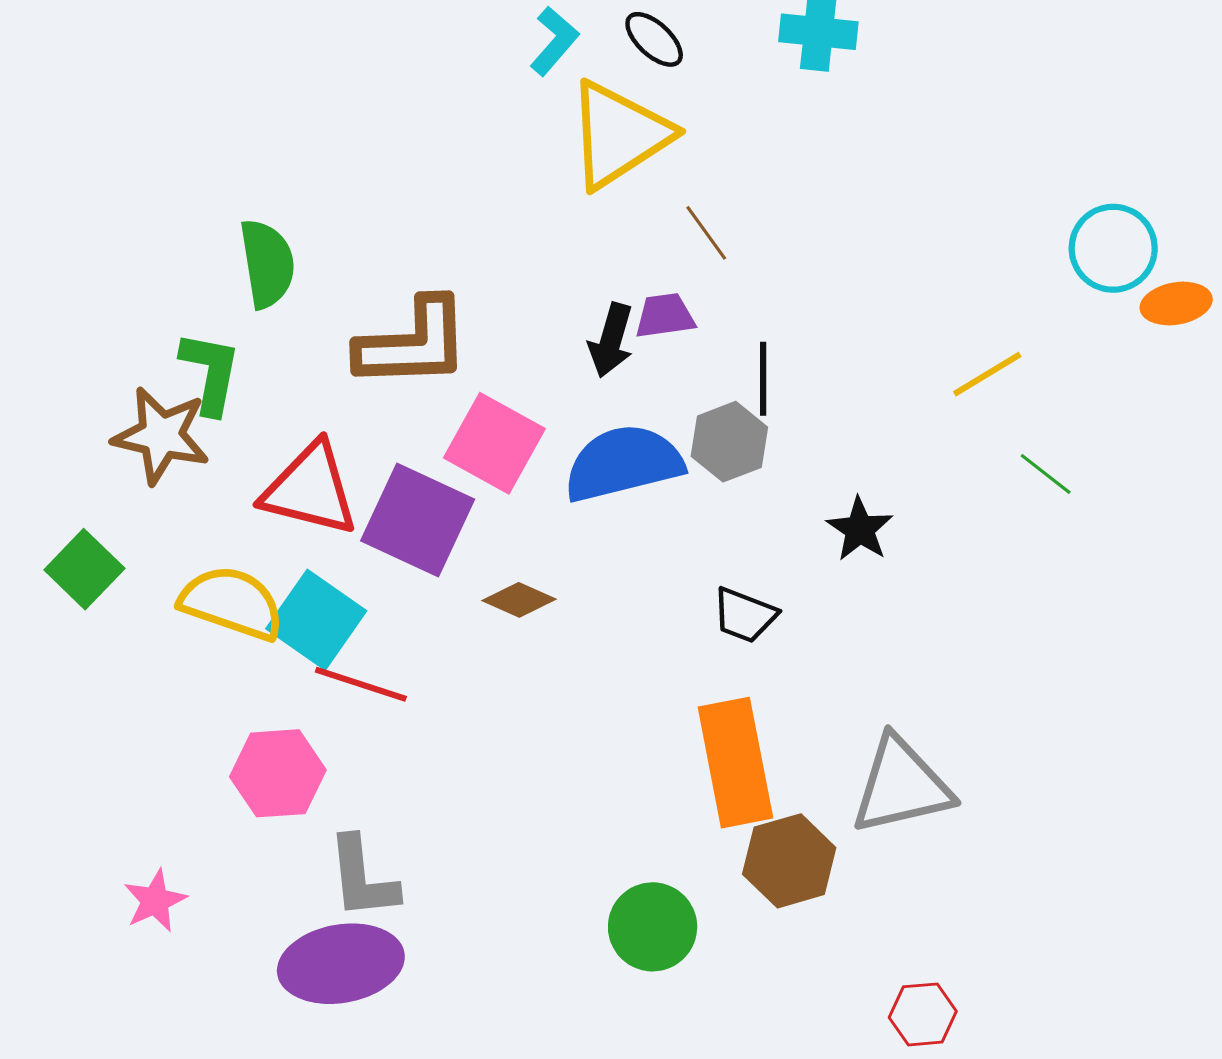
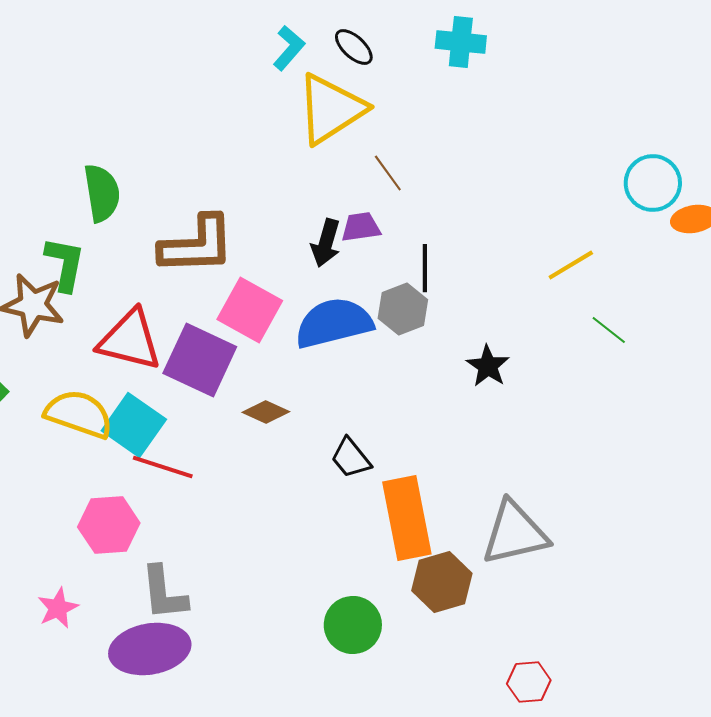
black trapezoid: (745, 615) -> (351, 458), moved, turned 30
pink star: (155, 901) -> (58, 608), moved

